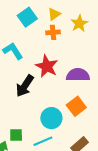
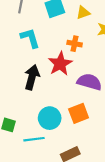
orange cross: (53, 32) -> (75, 44), moved
black arrow: (25, 86) -> (32, 77), turned 145

